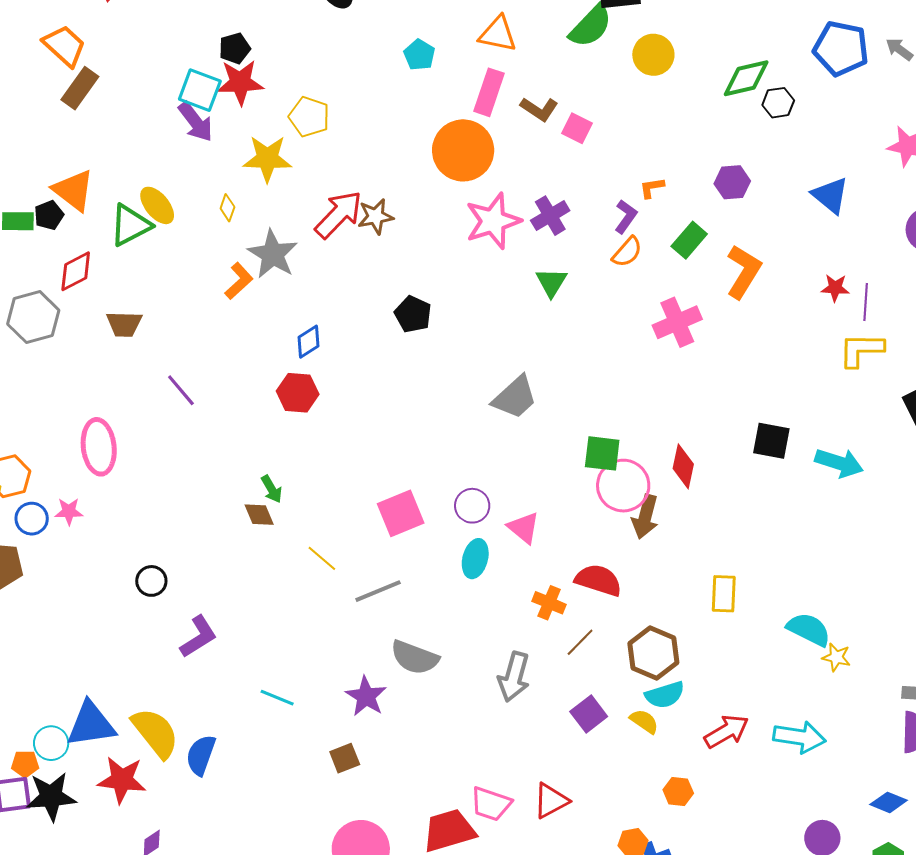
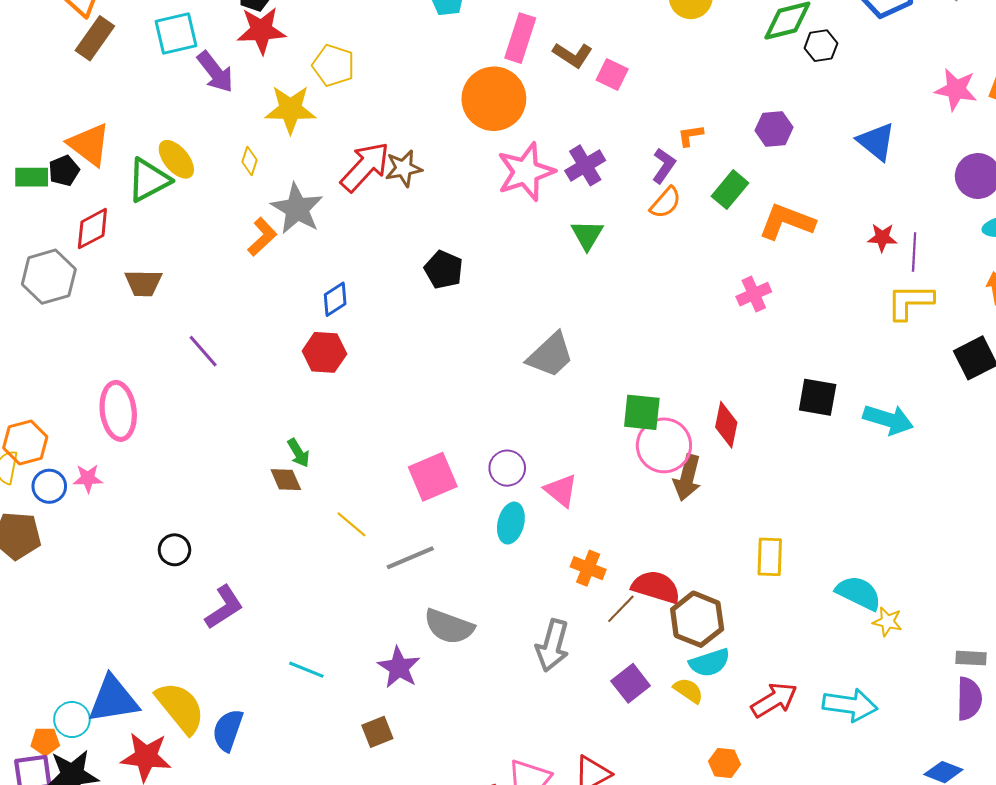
cyan square: (200, 90) -> (176, 34), moved, turned -33
orange L-shape: (744, 272) -> (787, 222), turned -100
pink cross: (677, 322) -> (754, 294), moved, size x0.7
red semicircle: (598, 580) -> (656, 587), moved

